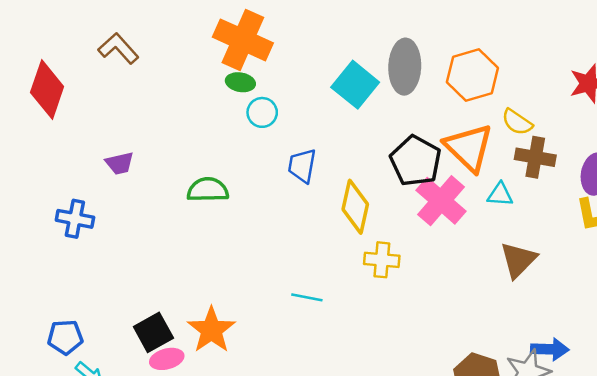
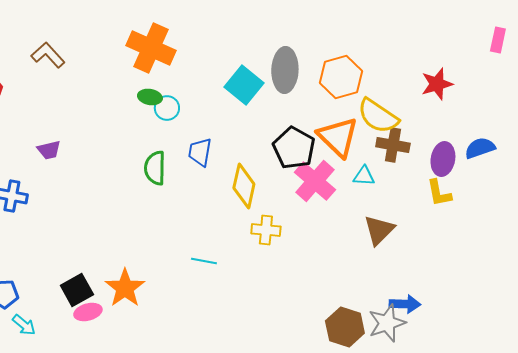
green ellipse: (240, 82) -> (150, 97), moved
yellow semicircle: (517, 122) -> (378, 116), size x1.6
green semicircle: (208, 190) -> (155, 168), moved, turned -88

